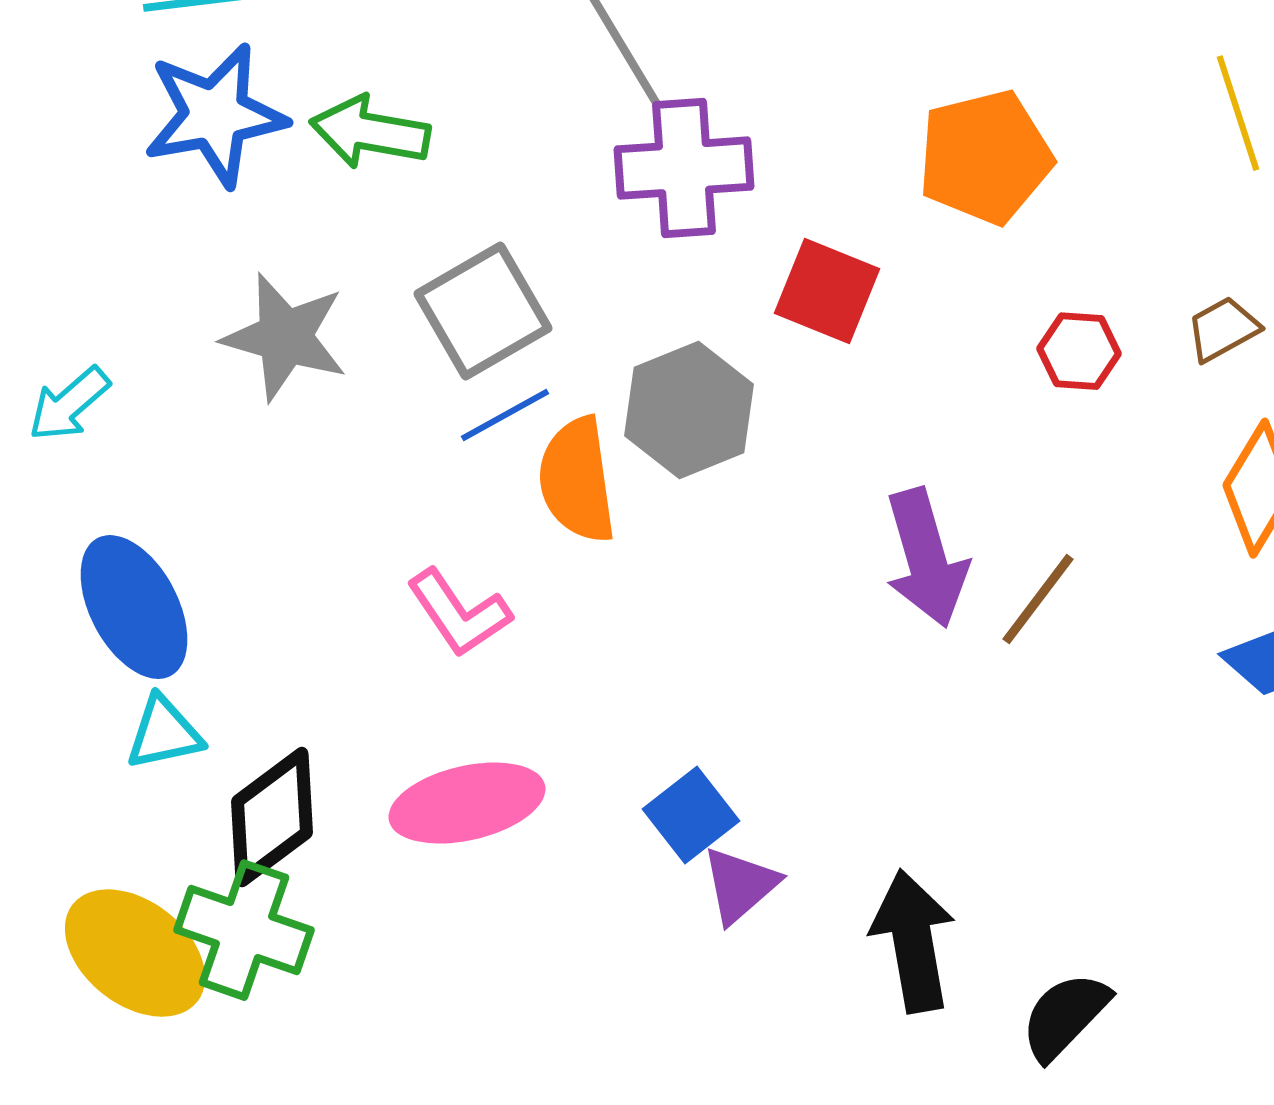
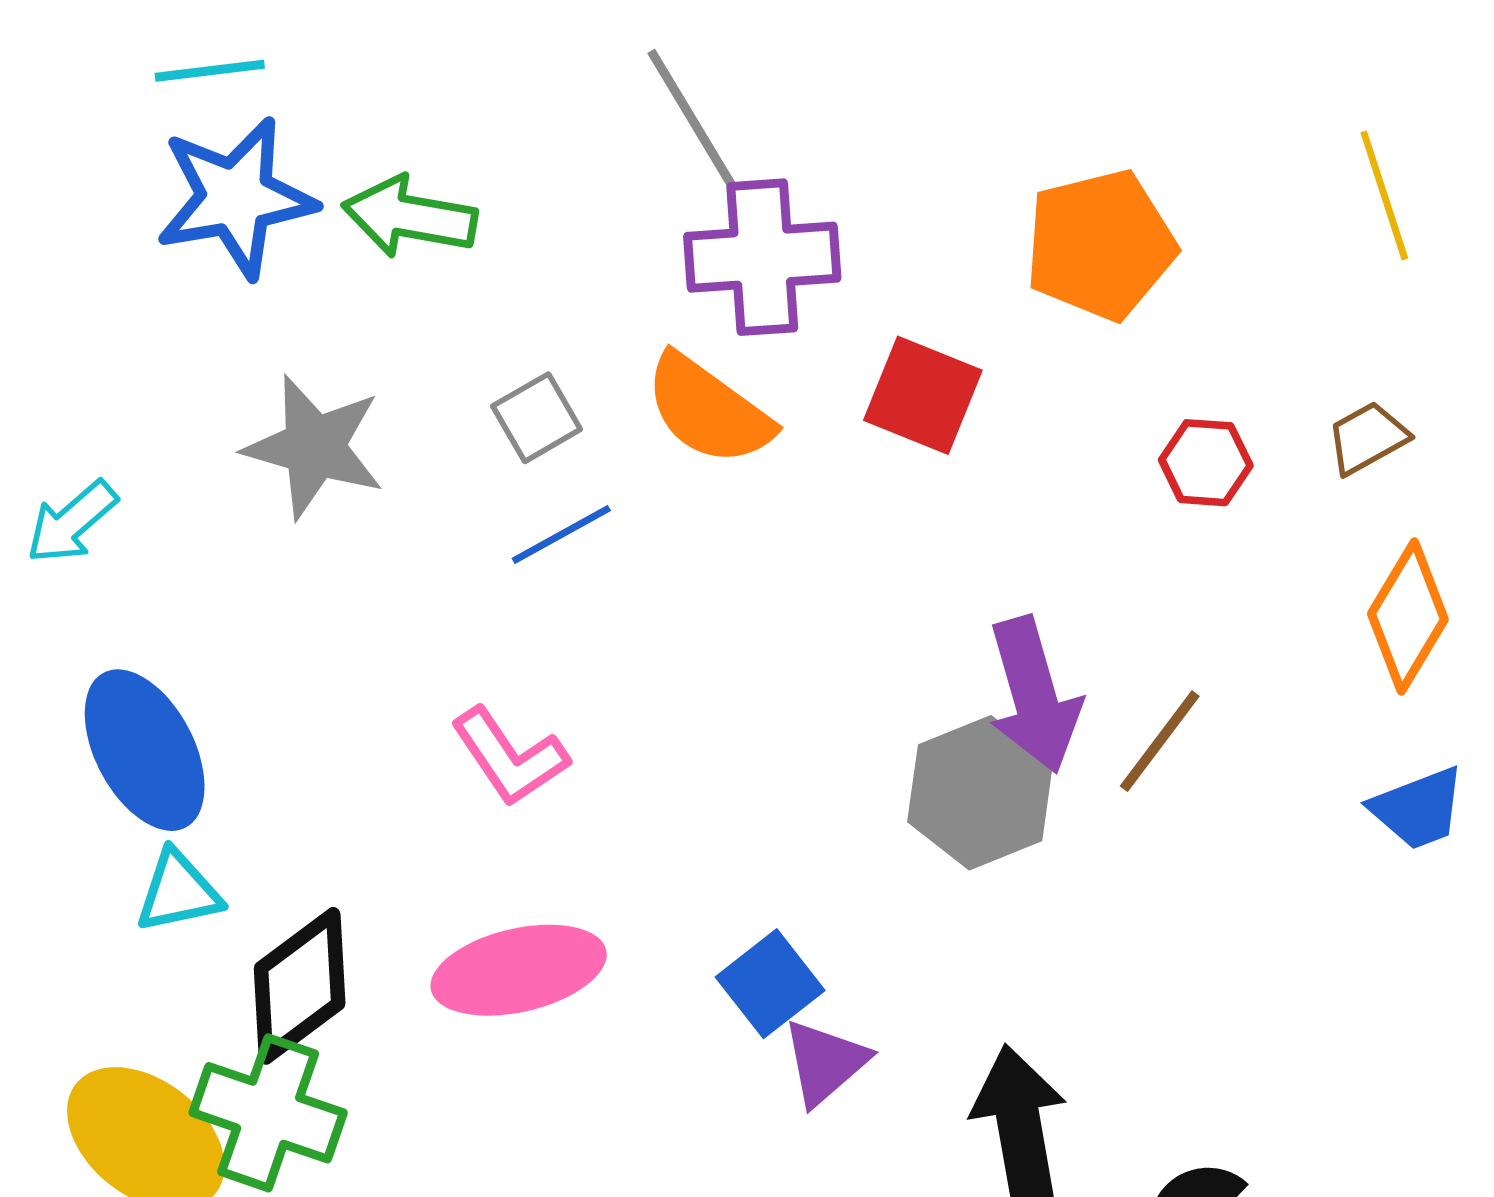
gray square: (483, 311) -> (537, 418), size x0.6
gray hexagon: (689, 410) -> (980, 793), moved
orange semicircle: (577, 480) -> (708, 410), moved, turned -46

